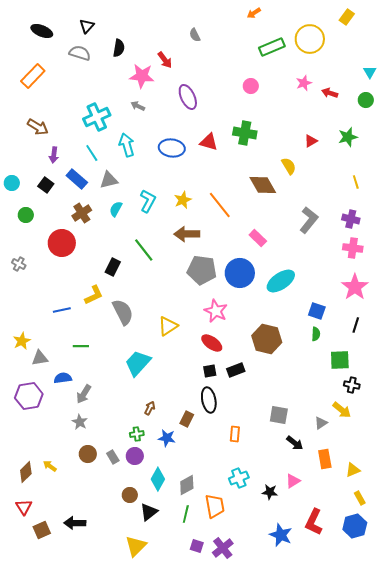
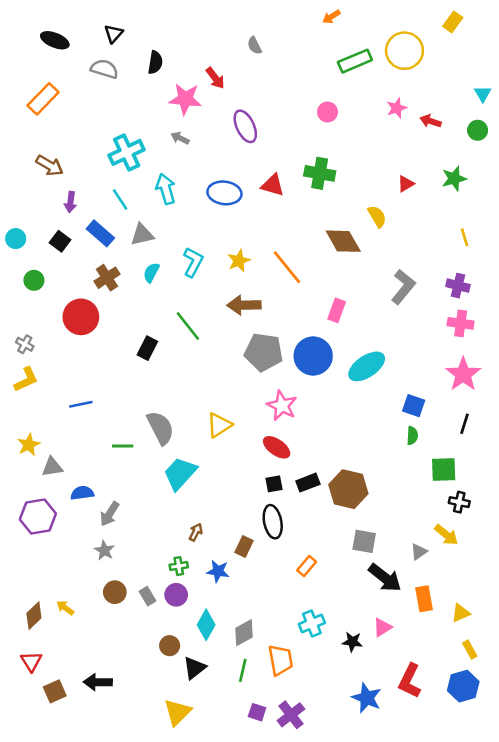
pink rectangle: (258, 238) -> (337, 310), turned 66
yellow L-shape: (94, 295) -> (26, 379), moved
gray semicircle: (123, 312) -> (160, 428), moved
brown hexagon: (267, 339) -> (348, 489), moved
green line: (81, 346) -> (123, 446), moved
orange rectangle: (235, 434) -> (307, 566), turned 35
black arrow: (295, 443) -> (385, 578), size x1.5

